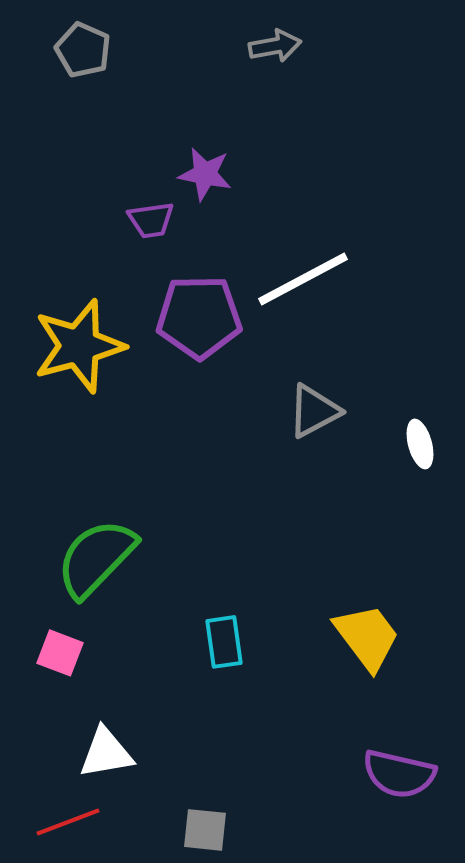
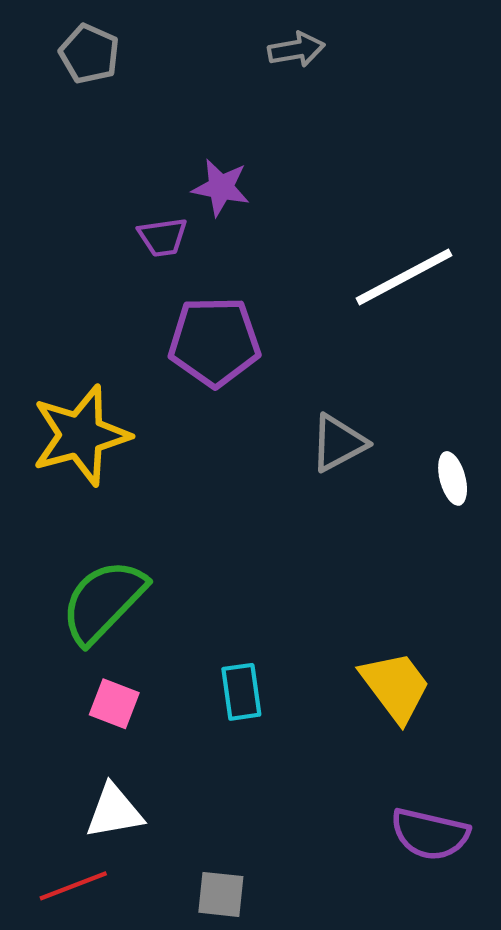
white line: (303, 279) -> (404, 277), moved
yellow star: (79, 346) -> (81, 435), moved
pink square: (60, 653) -> (114, 704), moved

